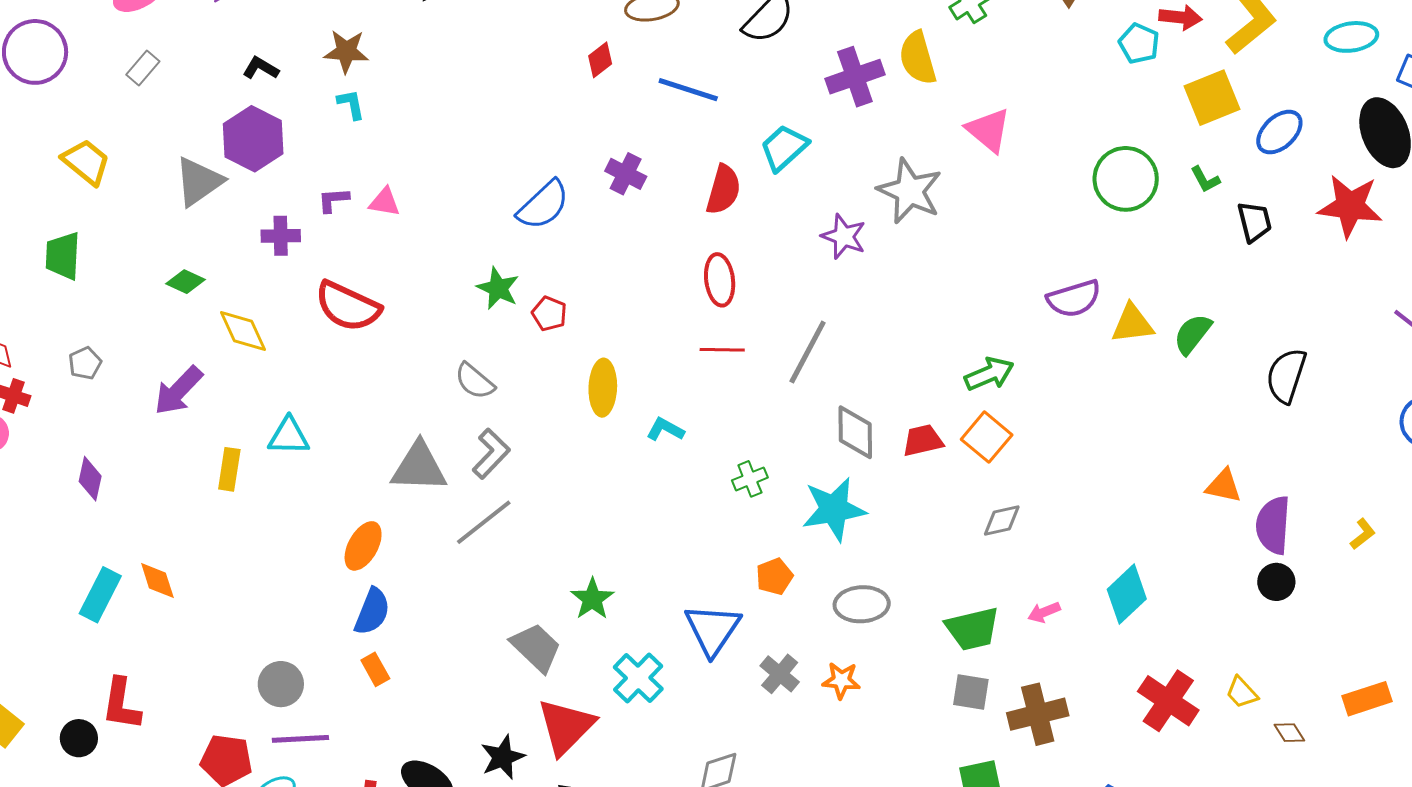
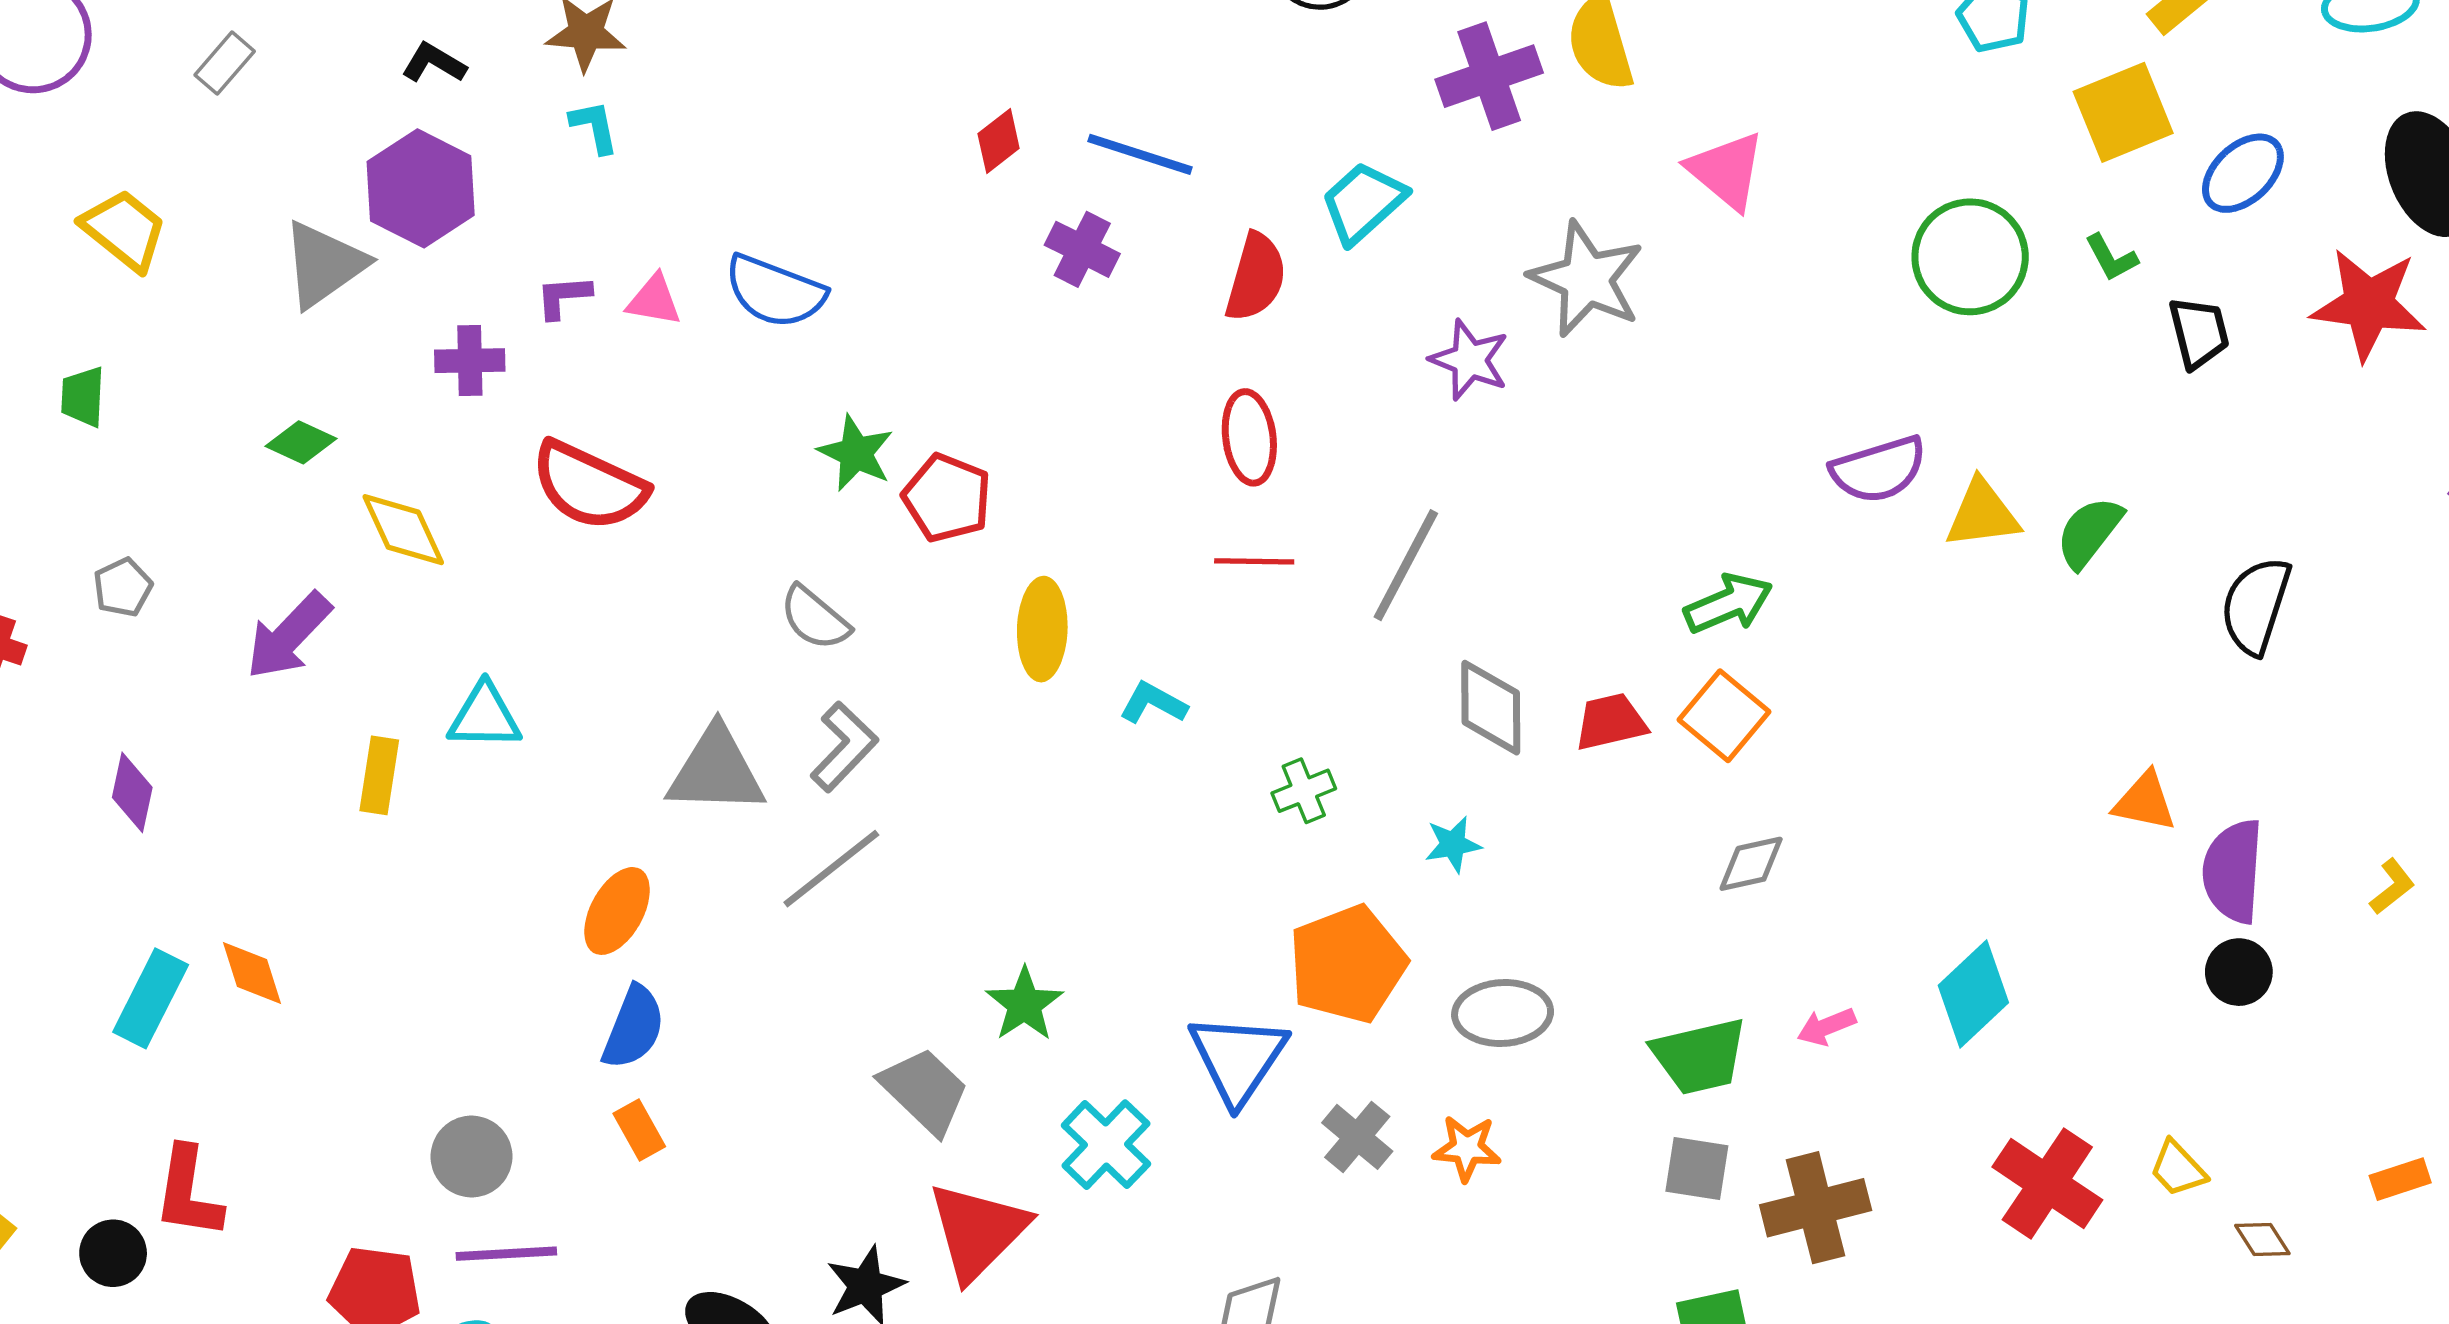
red diamond: (600, 60) -> (999, 141), moved
blue line: (688, 90) -> (1140, 154), moved
blue semicircle: (543, 205) -> (775, 291), moved, turned 64
green trapezoid: (63, 256) -> (83, 397), size x0.7
red pentagon: (549, 314) -> (947, 498), size x1.4
cyan star: (834, 509) -> (1453, 844), size x0.5
orange pentagon: (774, 577) -> (1347, 964), size x1.8
orange rectangle: (1367, 699) -> (2400, 1179), size x0.7

